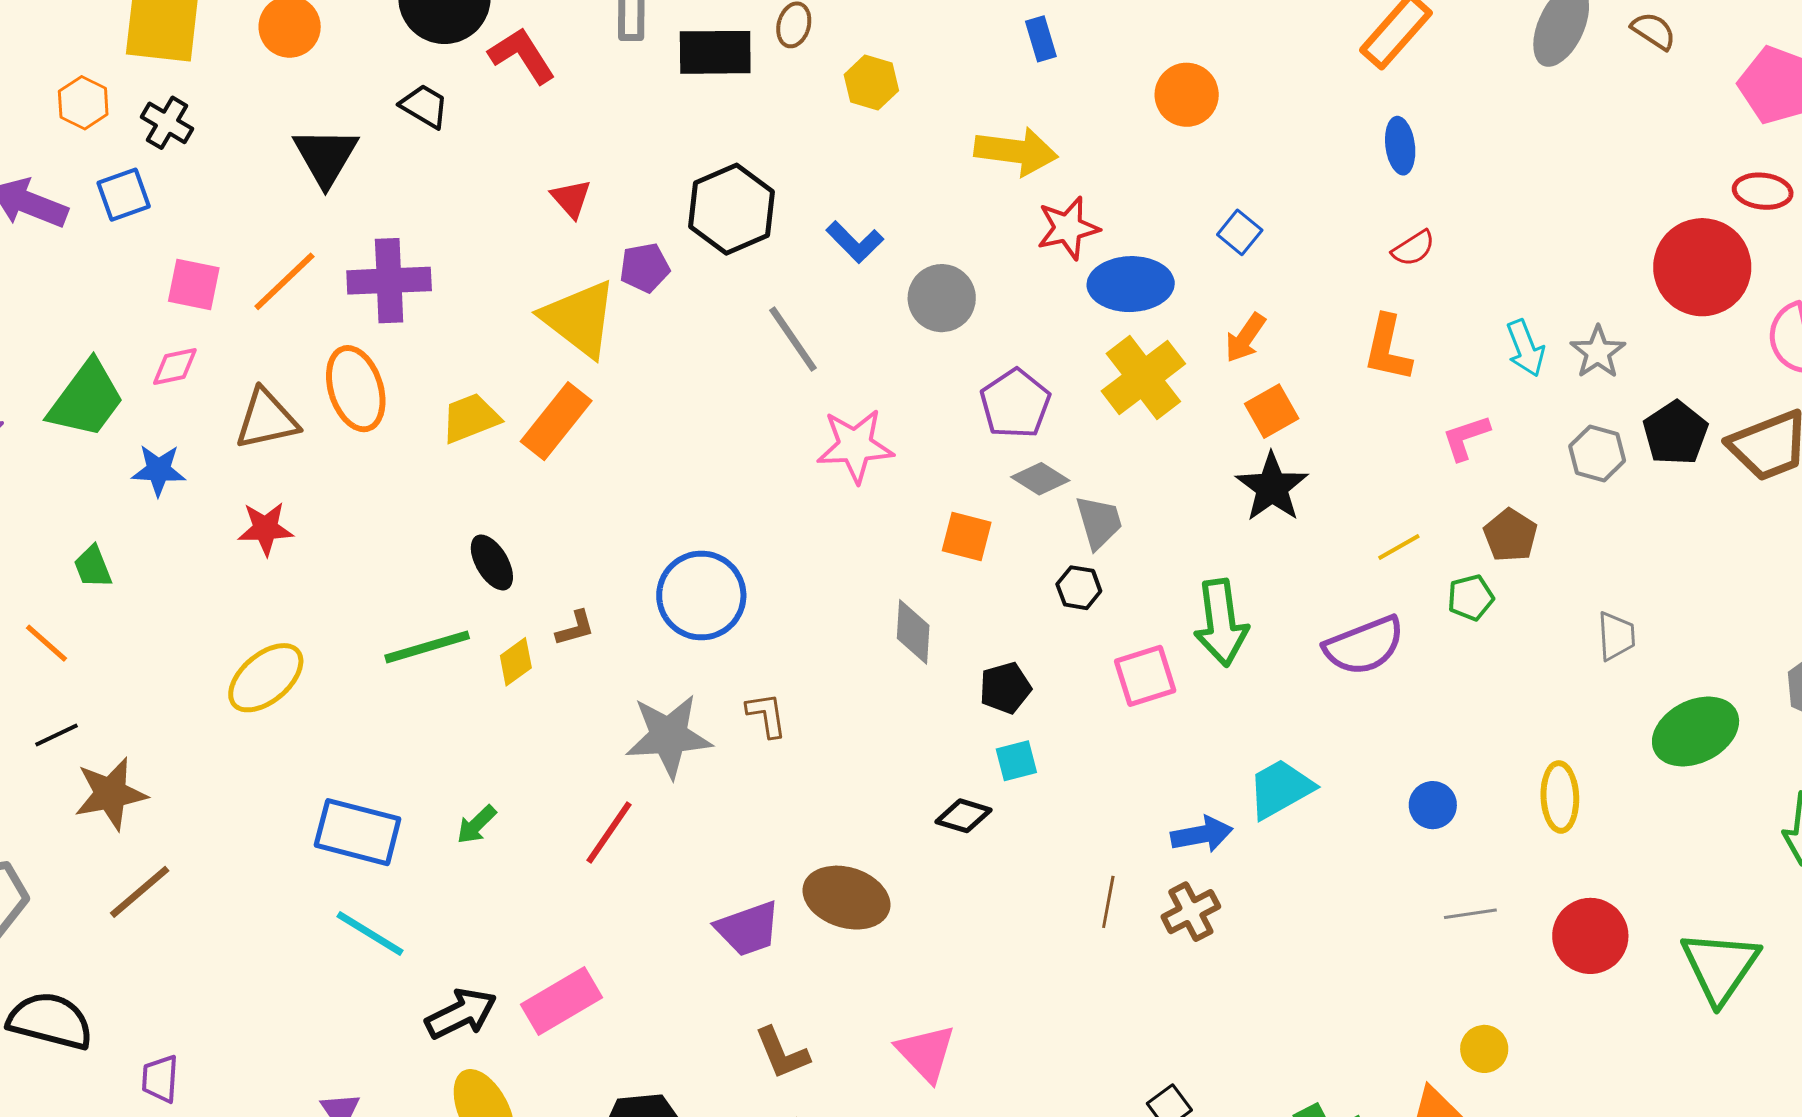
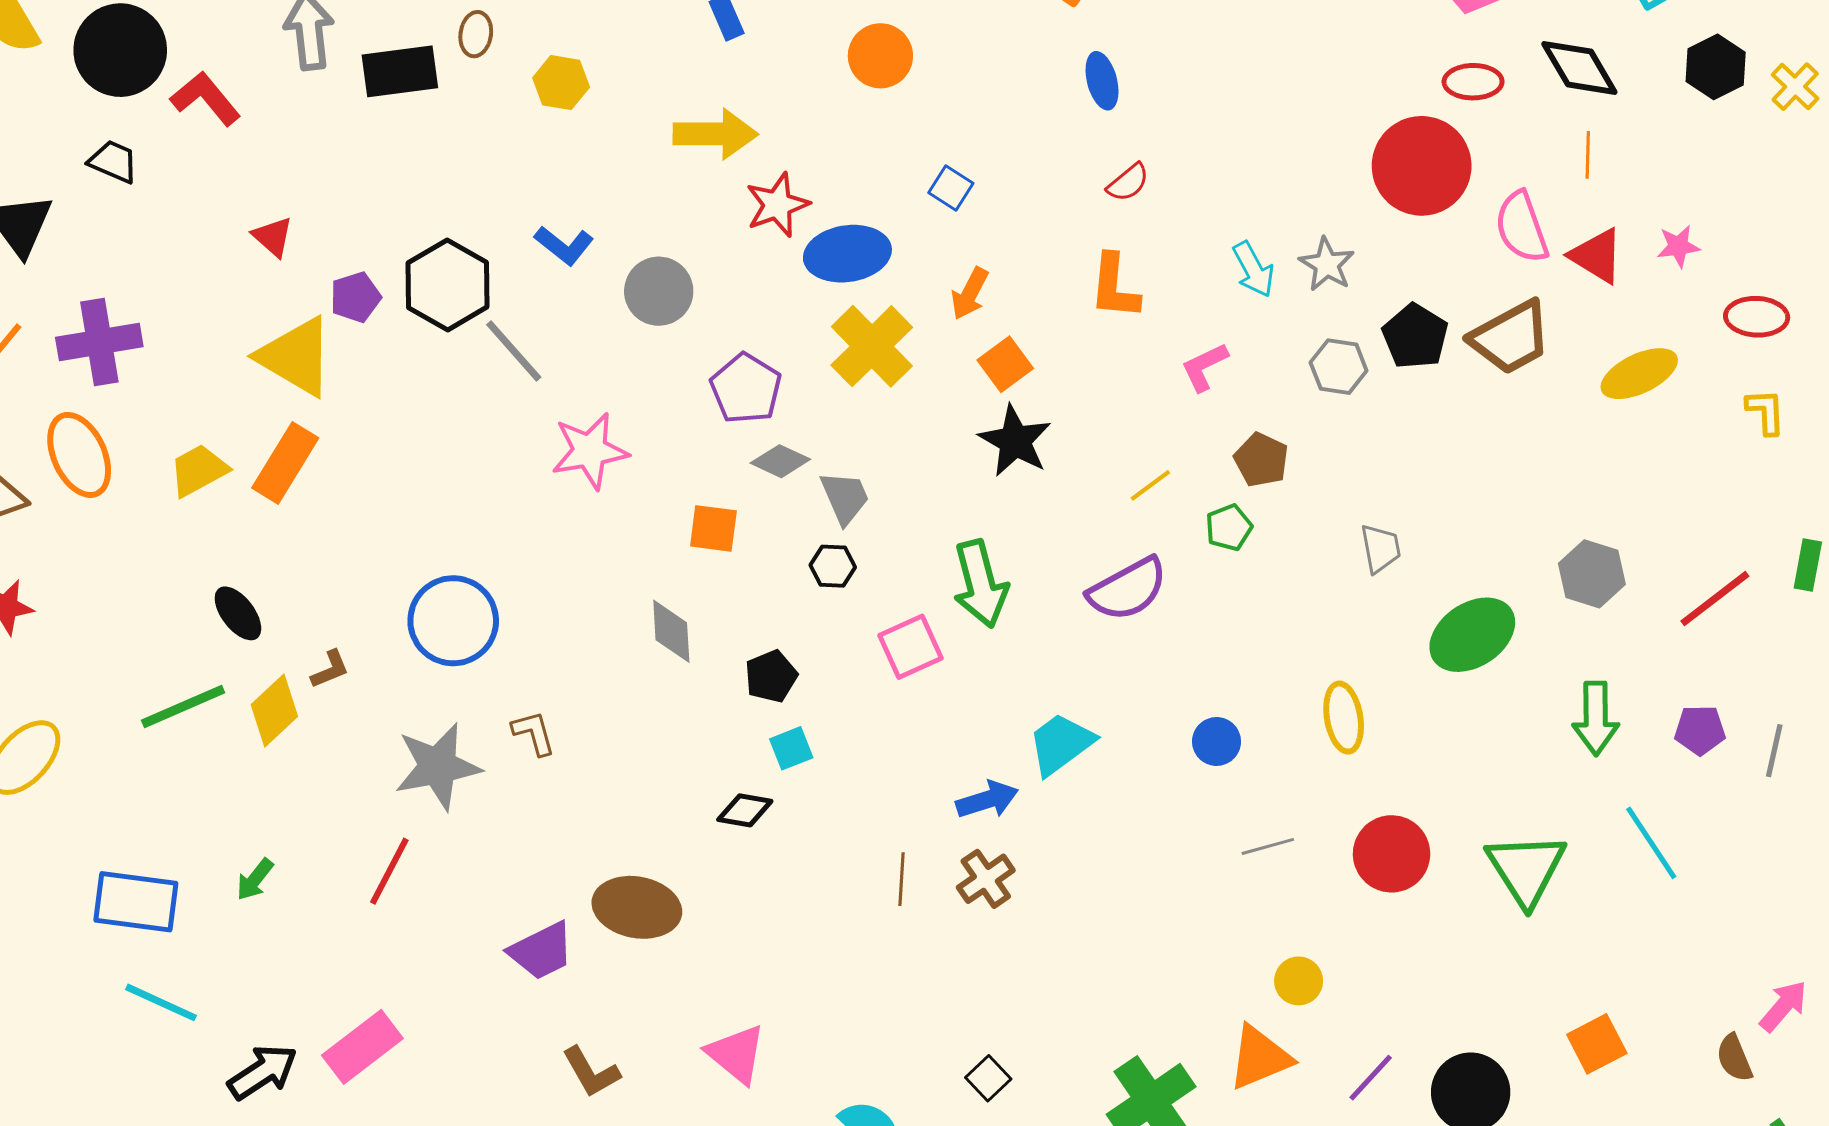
black hexagon: (732, 209) -> (448, 285), moved
yellow diamond: (516, 662) -> (274, 711), size x1.4

